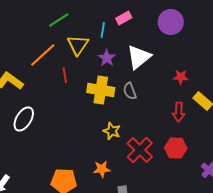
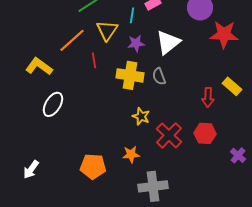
purple star: (107, 58) -> (136, 43), turned 30
red star: (181, 77) -> (224, 34), moved, size x1.8

